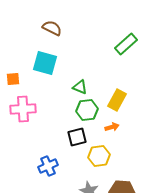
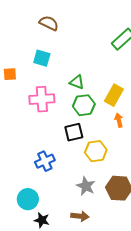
cyan square: (45, 63) -> (42, 58), size x0.7
pink cross: (23, 109) -> (42, 99), moved
orange arrow: (112, 127) -> (119, 120), moved, turned -88

